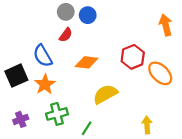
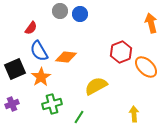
red semicircle: (66, 35) -> (31, 28), moved
orange diamond: (87, 62) -> (66, 57), moved
purple cross: (21, 119) -> (12, 104), moved

